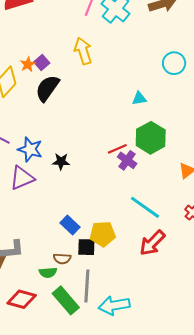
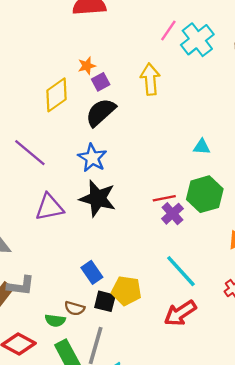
orange star: (28, 64) -> (87, 66), moved
blue star: (30, 149) -> (92, 158), moved
black star: (61, 161) -> (98, 198), size x1.8

